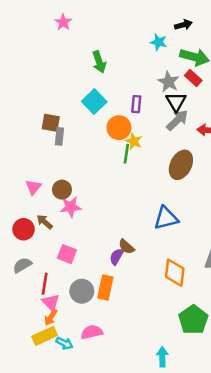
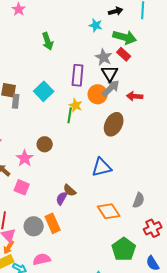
cyan square: (94, 102) -> (44, 91), moved
purple rectangle: (136, 104) -> (78, 75), size x1.5
orange circle: (119, 128) -> (98, 94), moved
brown circle: (62, 190) -> (45, 144), moved
pink star: (71, 207) -> (25, 158), turned -30
pink square: (67, 254) -> (22, 187), moved
orange diamond: (175, 273) -> (109, 211), turned -40
orange rectangle: (105, 287) -> (53, 223), turned -36

